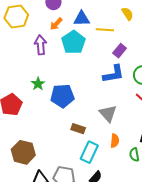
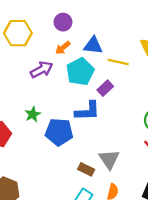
purple arrow: (40, 45) -> (41, 70), turned 60
purple rectangle: (120, 51) -> (105, 88), moved
blue L-shape: (113, 74) -> (87, 111), moved
brown rectangle: (78, 129) -> (86, 169), moved

